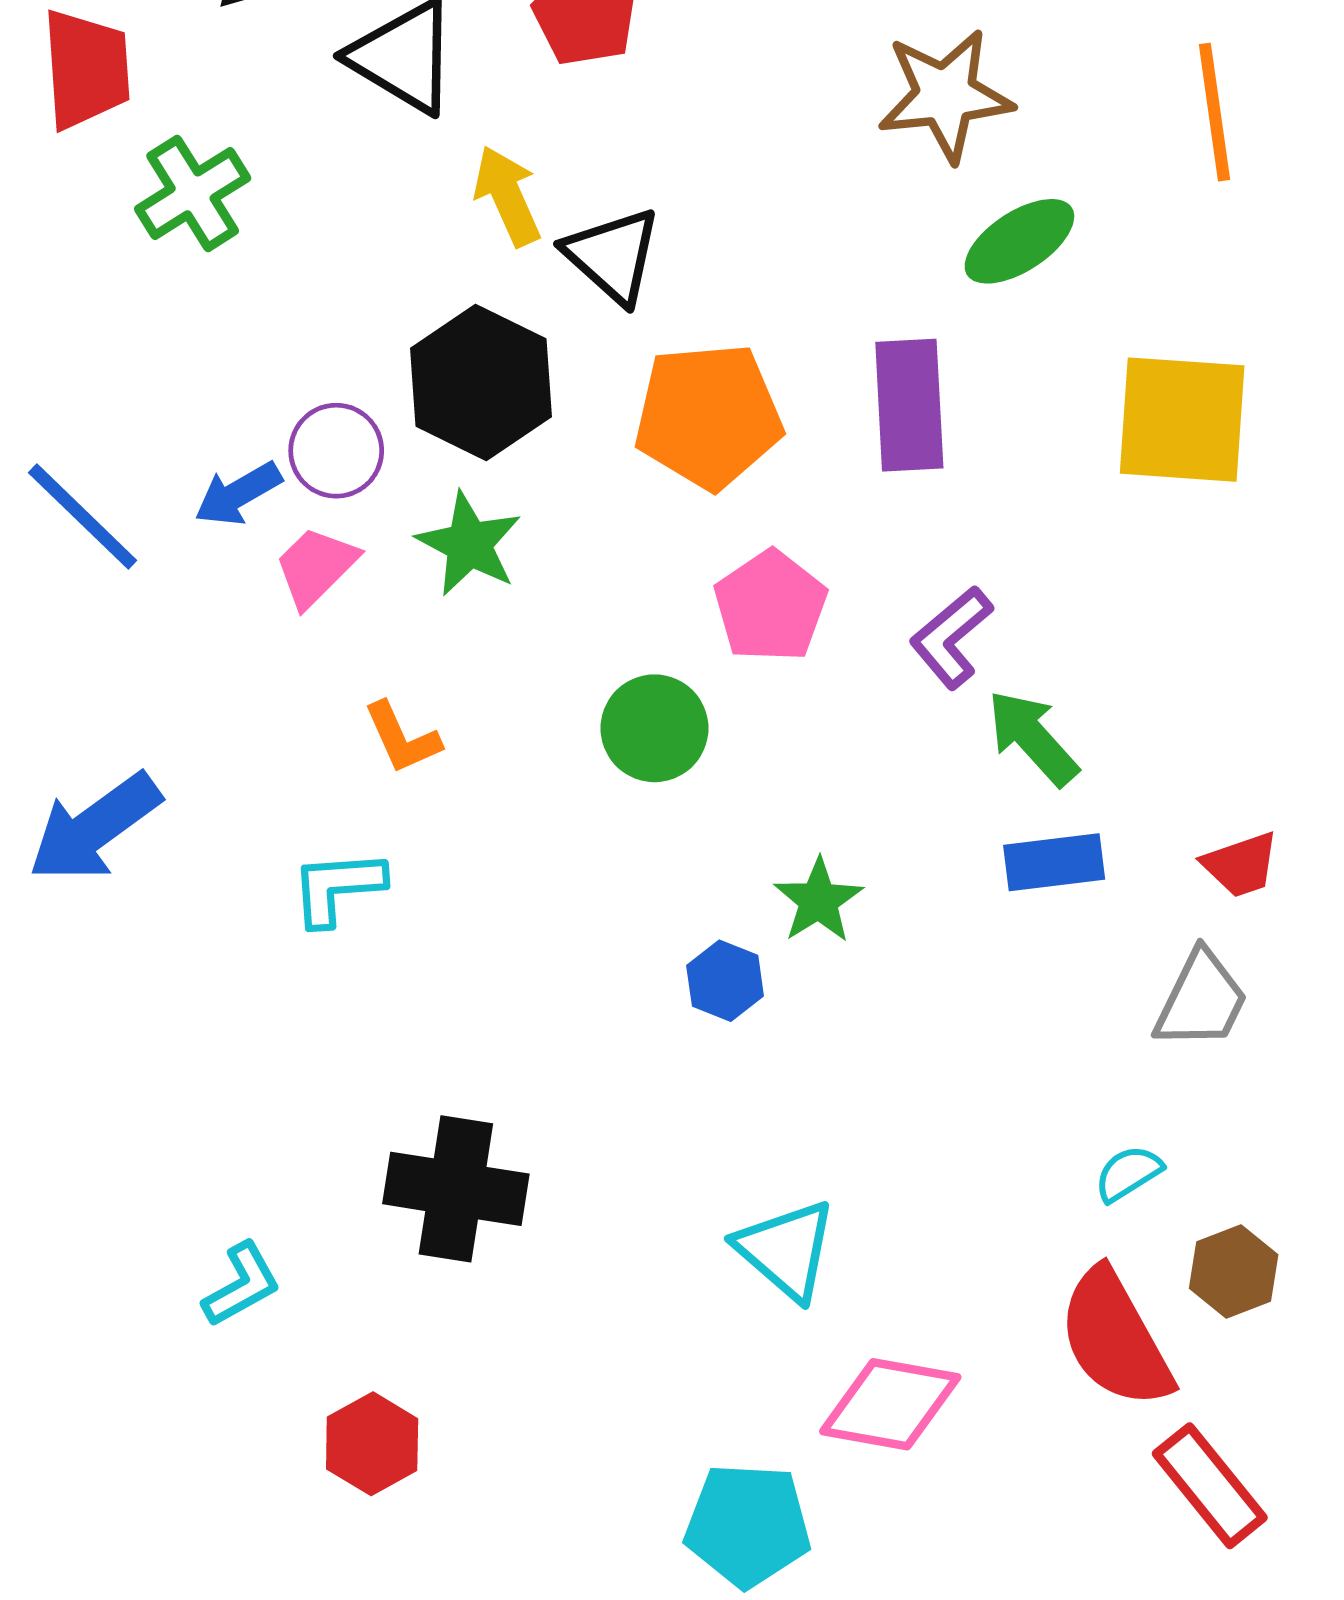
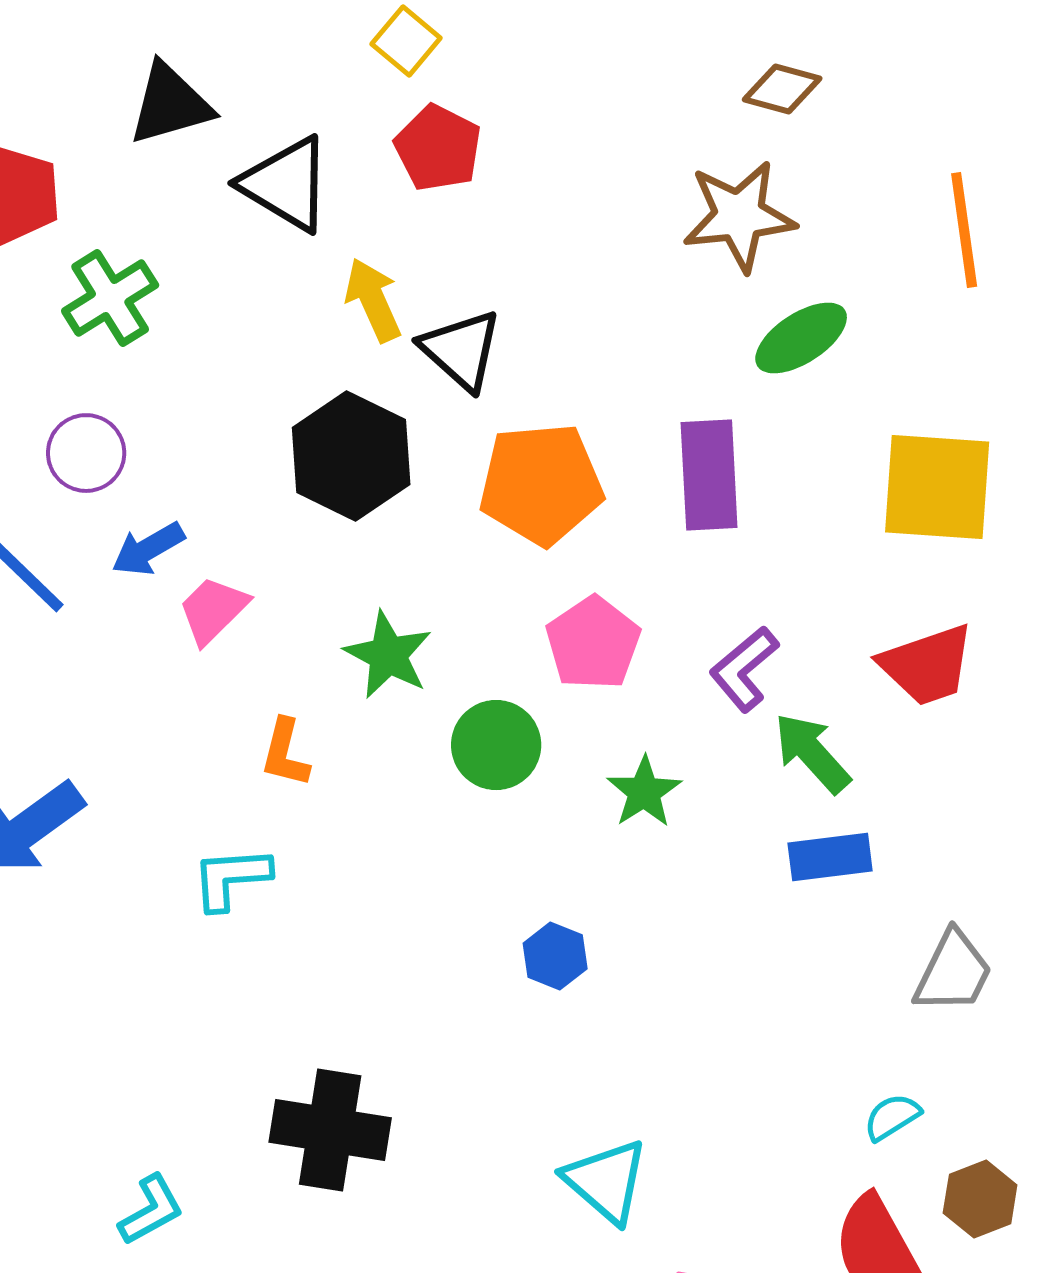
purple circle: (336, 451) -> (86, 453), moved
green star: (469, 544) -> (388, 655), moved
orange L-shape: (402, 738) -> (285, 753), turned 38
red trapezoid: (1241, 865) -> (927, 665), moved, size x1.5
green star: (818, 901) -> (644, 792), moved

